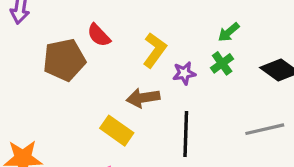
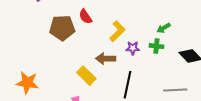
green cross: (222, 63) -> (156, 46), turned 32

